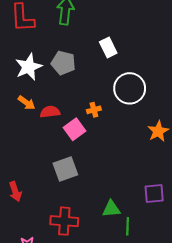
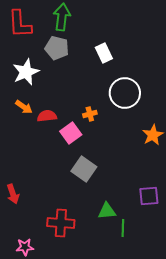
gray pentagon: (63, 63) -> (57, 48), moved
gray square: (65, 169) -> (84, 169), moved, turned -35

